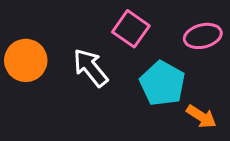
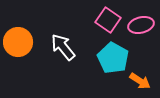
pink square: (131, 29) -> (108, 20), moved

